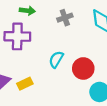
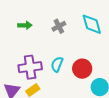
purple cross: (17, 36) -> (30, 67), moved

